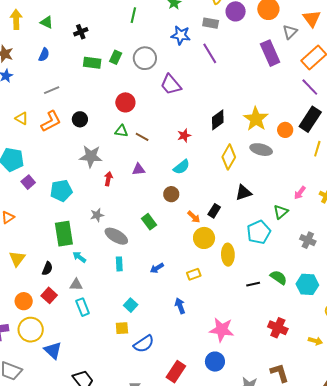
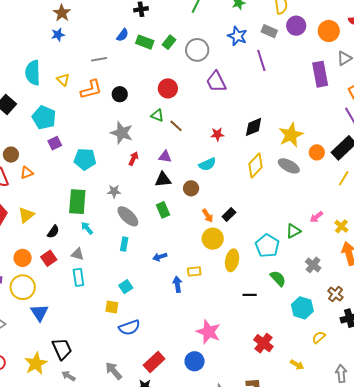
blue semicircle: (44, 55) -> (122, 35), moved
black triangle: (243, 193) -> (163, 180), moved
cyan pentagon: (259, 232) -> (267, 246), turned -30
green semicircle: (279, 277) -> (278, 278), moved
blue arrow: (180, 306) -> (177, 284), moved

